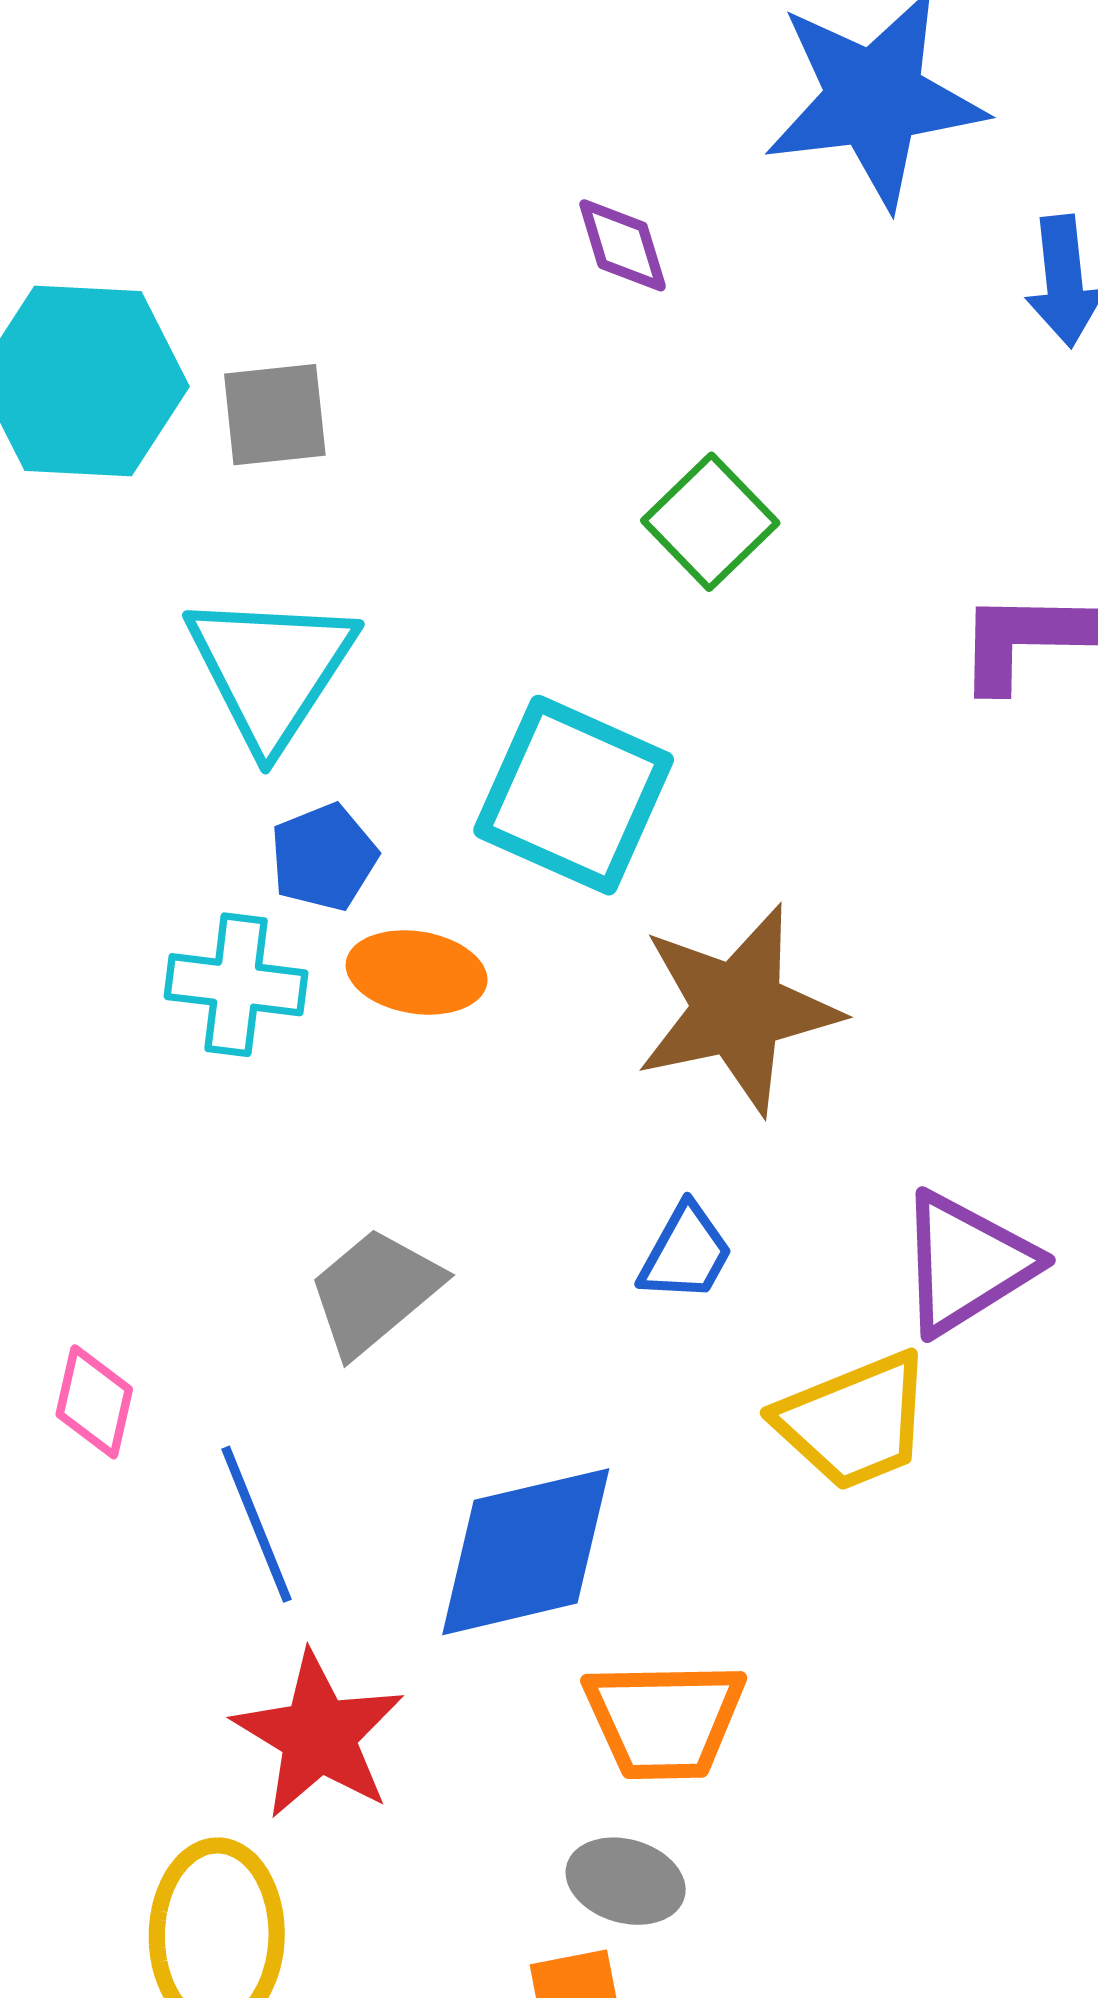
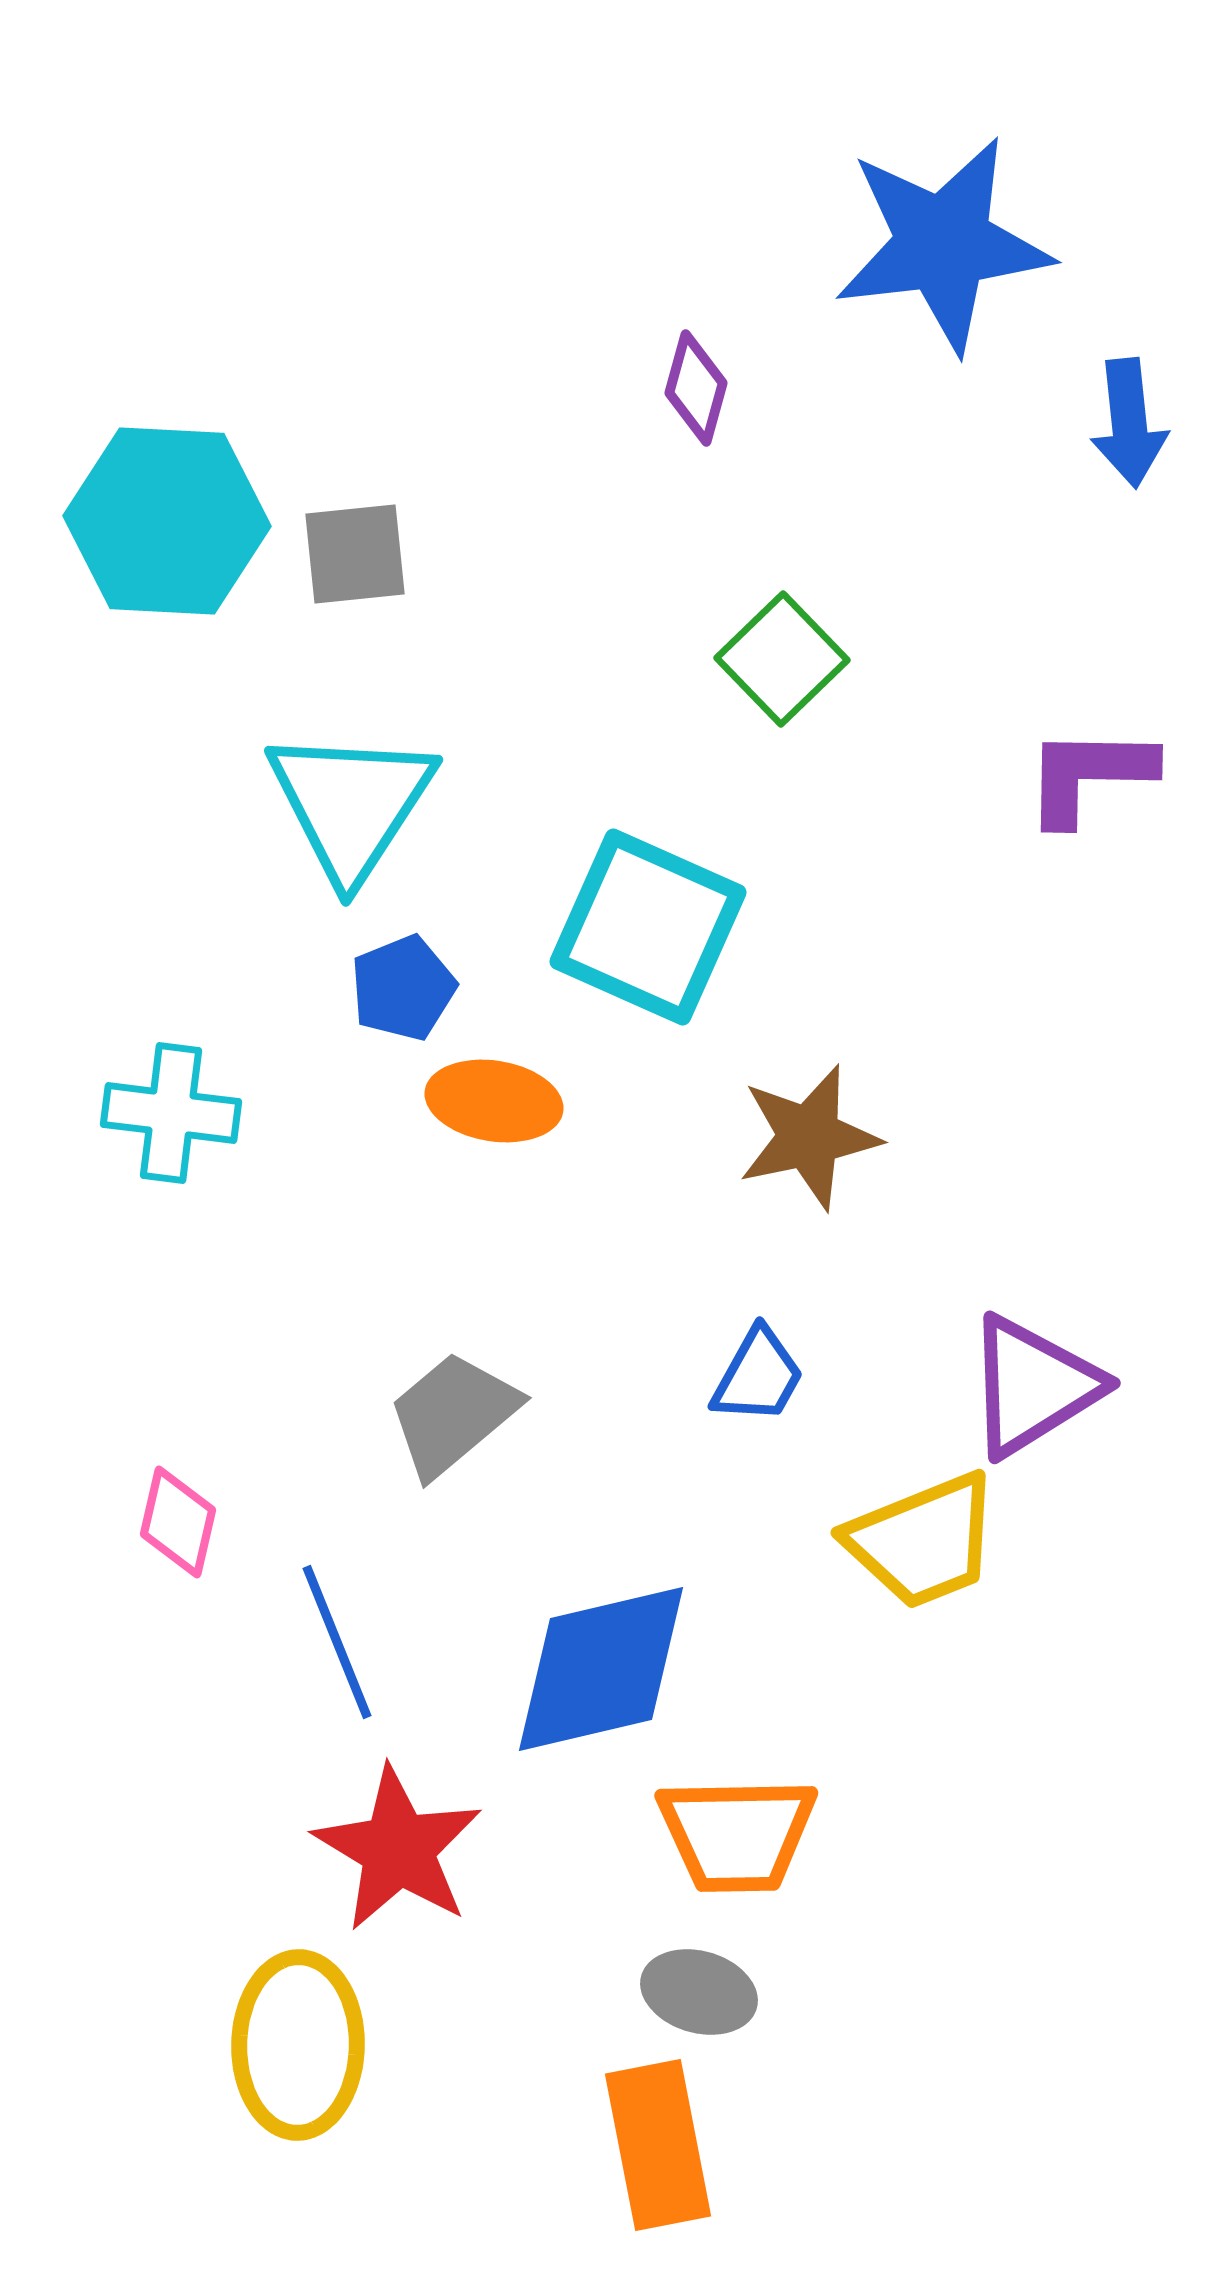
purple diamond: (623, 245) -> (696, 388), turned 32
cyan cross: (236, 985) -> (171, 1113), moved
brown star: (738, 1009) -> (809, 1137), size x0.7

